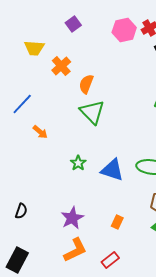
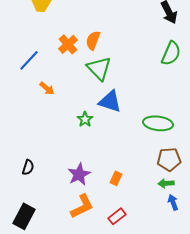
orange cross: (61, 66) -> (68, 44), moved
blue triangle: (112, 170) -> (110, 101), moved
orange rectangle: (117, 222) -> (116, 178), moved

